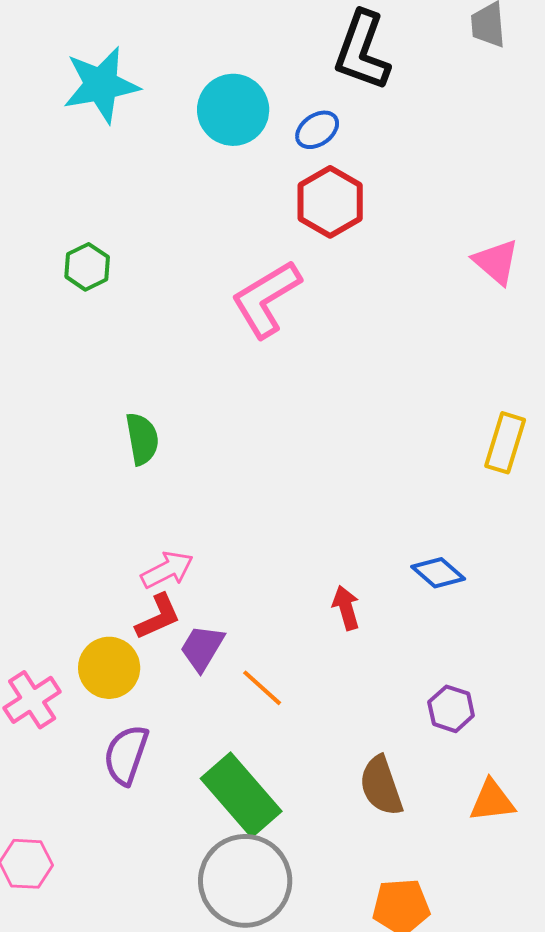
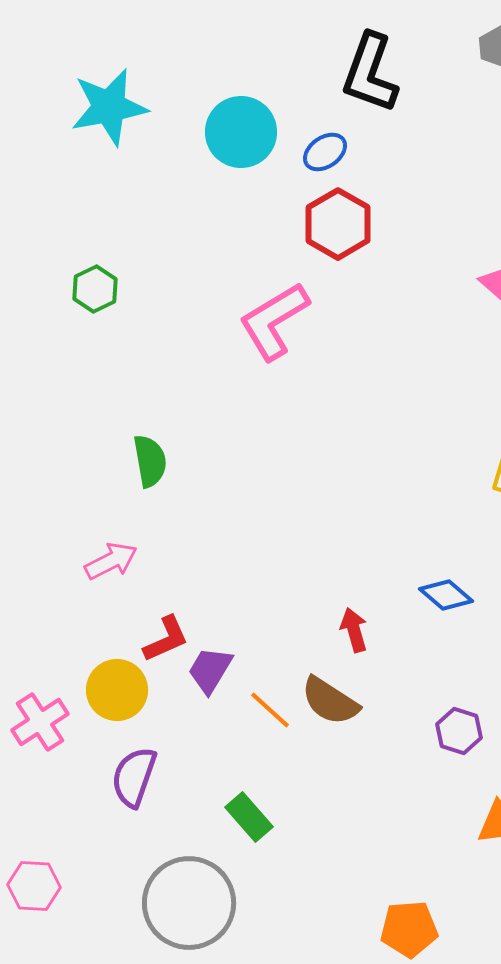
pink arrow: (167, 570) -> (111, 561), moved
brown semicircle: (381, 786) -> (330, 701), moved, turned -38
green rectangle: (241, 795) -> (249, 817), size x0.6
gray circle: (245, 881) -> (189, 903), moved

